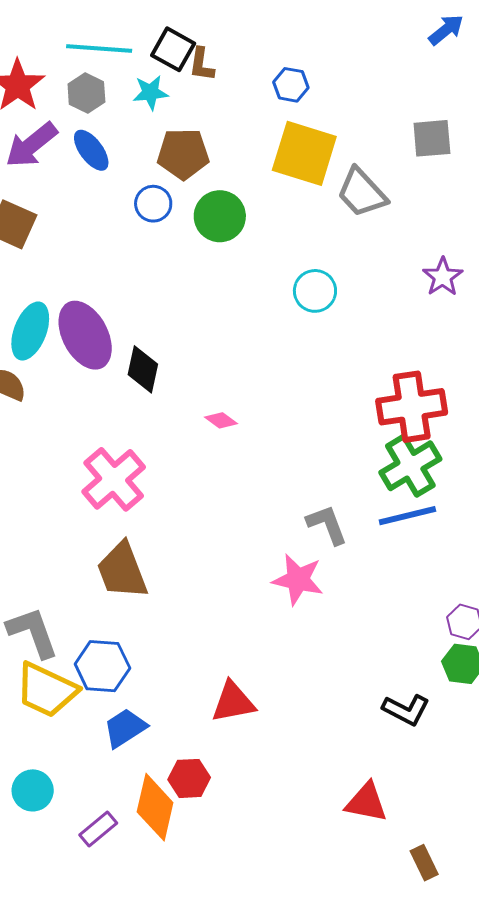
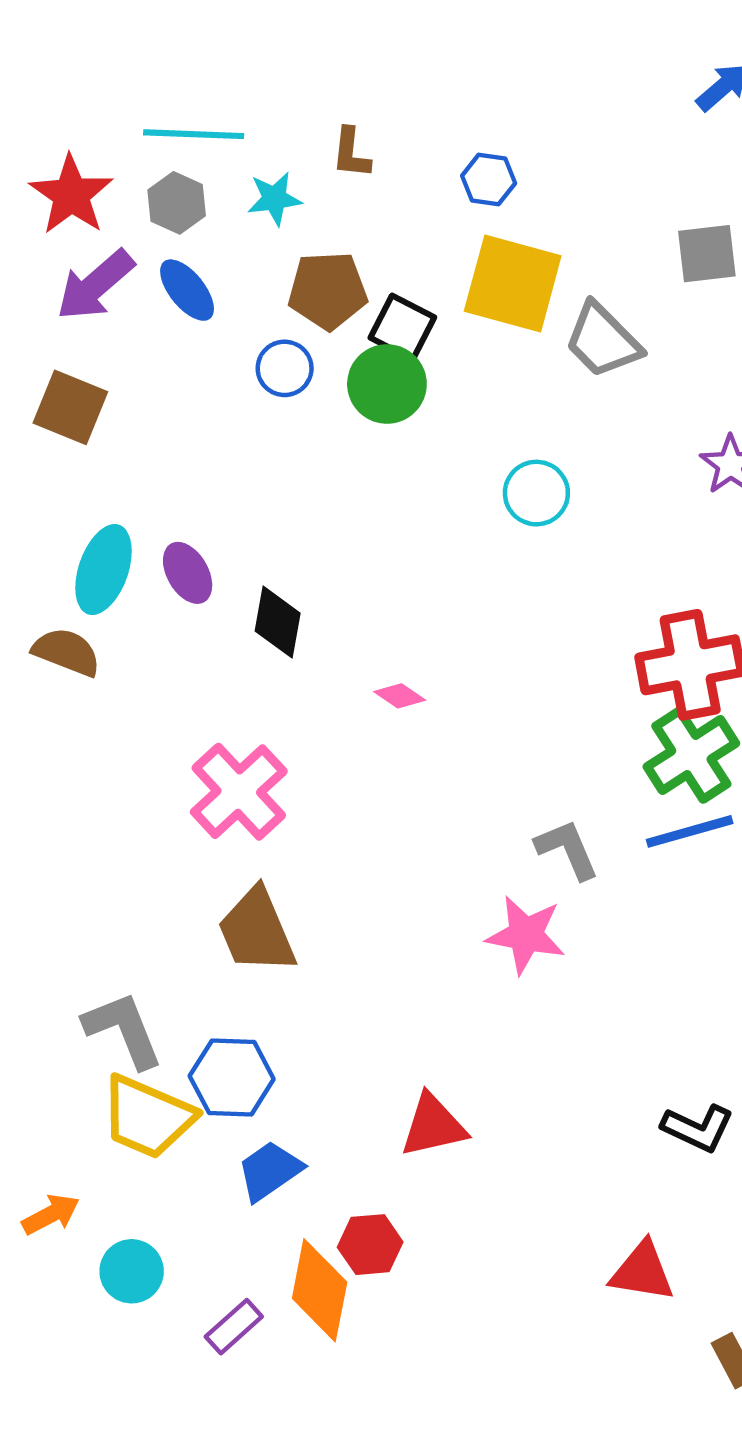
black square: (173, 49) -> (402, 327), moved
purple ellipse: (85, 335) -> (188, 573), size x0.6

